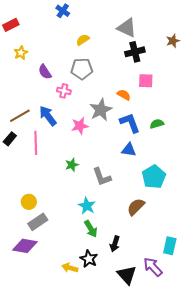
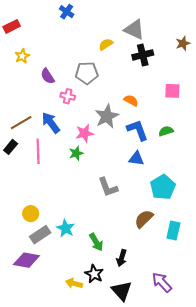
yellow semicircle: (83, 40) -> (106, 44), moved
pink square: (146, 81) -> (172, 91), moved
green star: (72, 165) -> (76, 153), moved
cyan star: (87, 206) -> (66, 228), moved
cyan rectangle: (170, 246) -> (173, 230), moved
black triangle: (127, 275) -> (122, 291), moved

